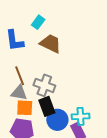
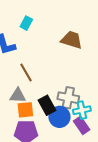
brown trapezoid: (51, 44) -> (72, 40), moved
brown line: (20, 76) -> (26, 72), moved
gray cross: (44, 85) -> (68, 98), moved

